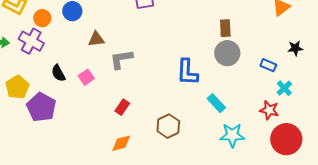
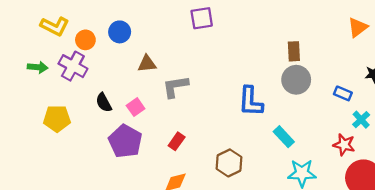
yellow pentagon: (17, 87) -> (57, 118), turned 30
purple pentagon: (41, 107) -> (125, 141), moved

